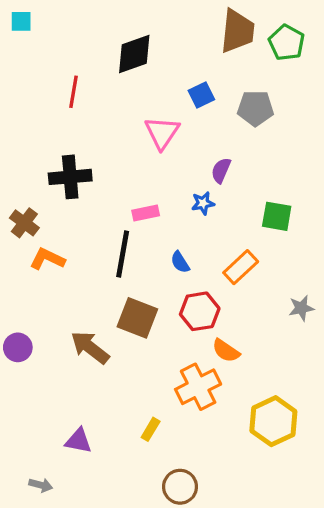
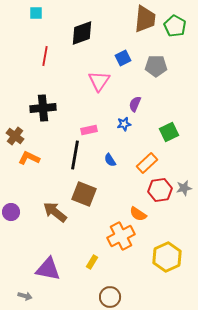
cyan square: (21, 21) -> (36, 13), moved
green square: (277, 216) -> (169, 132), turned -36
red hexagon: (200, 311) -> (160, 190), moved
purple triangle: (78, 441) -> (48, 269), size x1.5

